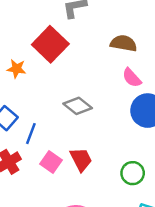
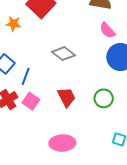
pink square: (51, 162) -> (31, 101), moved
green circle: (133, 173) -> (104, 98), moved

